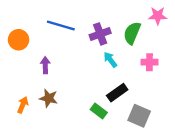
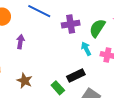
cyan arrow: (110, 60) -> (86, 49), moved
brown star: (49, 98) -> (25, 81), moved

